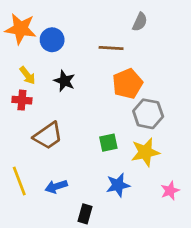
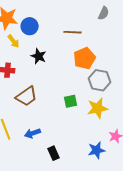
gray semicircle: (140, 22) -> (104, 13), moved
yellow arrow: (27, 75) -> (14, 41), moved
blue star: (118, 185) -> (97, 150), moved
black rectangle: (85, 214) -> (54, 153), turned -40

